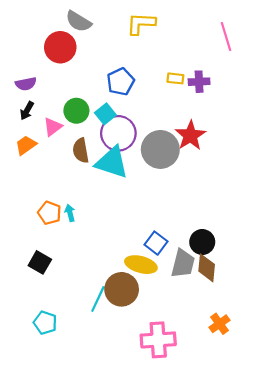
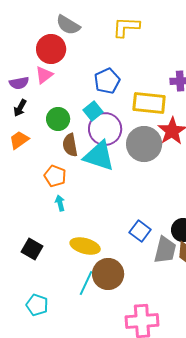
yellow rectangle: (175, 78) -> (149, 103), moved, size x2.0
green circle: (76, 111) -> (58, 119), moved
pink triangle: (53, 127) -> (44, 75), moved
orange pentagon: (49, 213) -> (55, 176), moved
yellow ellipse: (141, 265) -> (85, 246), moved

